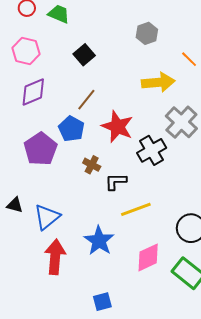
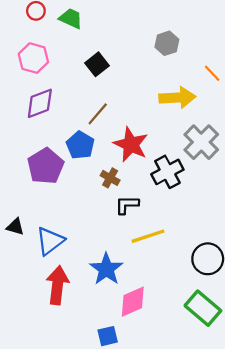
brown cross: (92, 165) -> (110, 178), moved
pink diamond: (148, 257) -> (133, 302), moved

